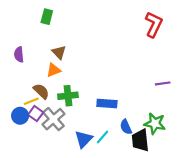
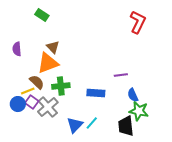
green rectangle: (47, 17) -> (42, 15), turned -72
orange triangle: (53, 70) -> (48, 63), size x1.6
purple line: (163, 83) -> (121, 75), moved
blue semicircle: (126, 127) -> (133, 95), moved

